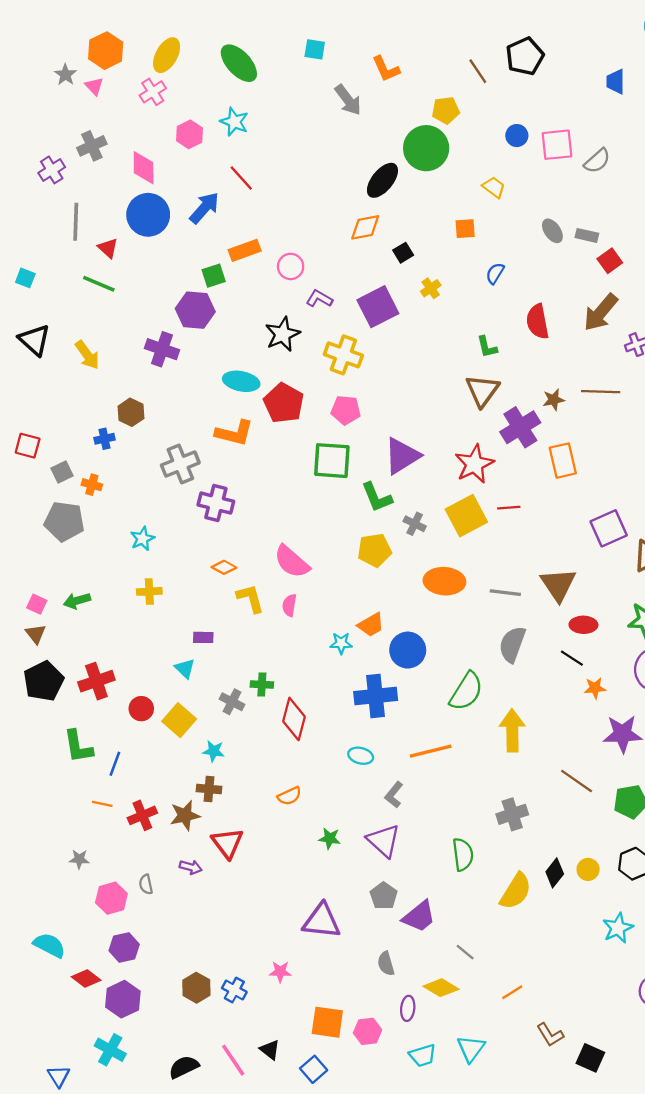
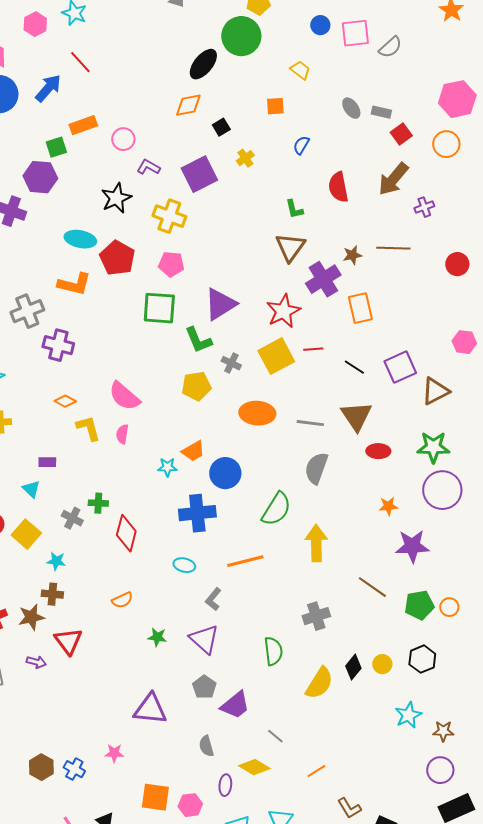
black line: (572, 658) -> (354, 367), moved

